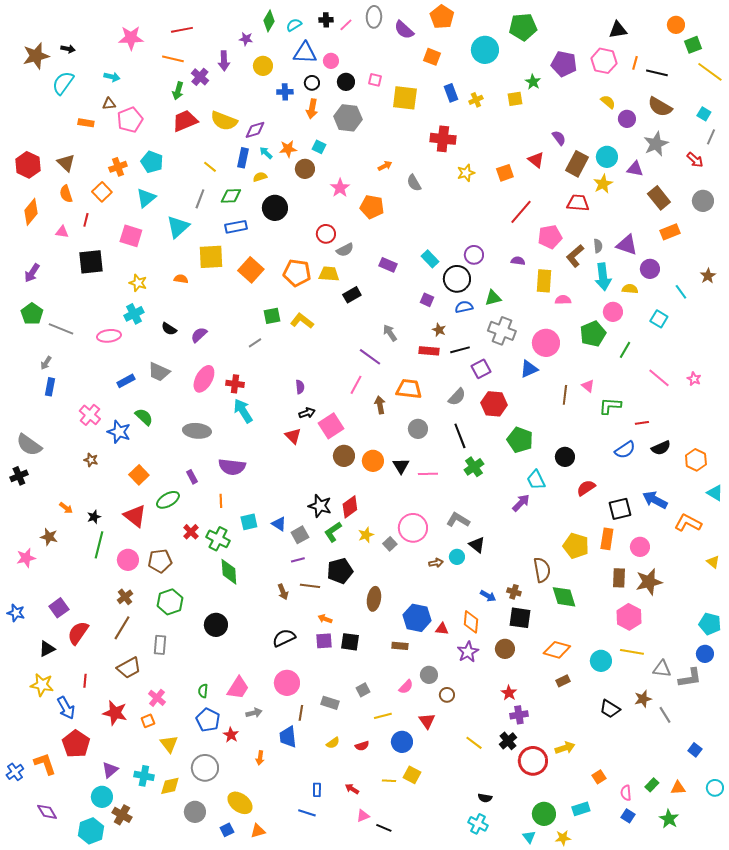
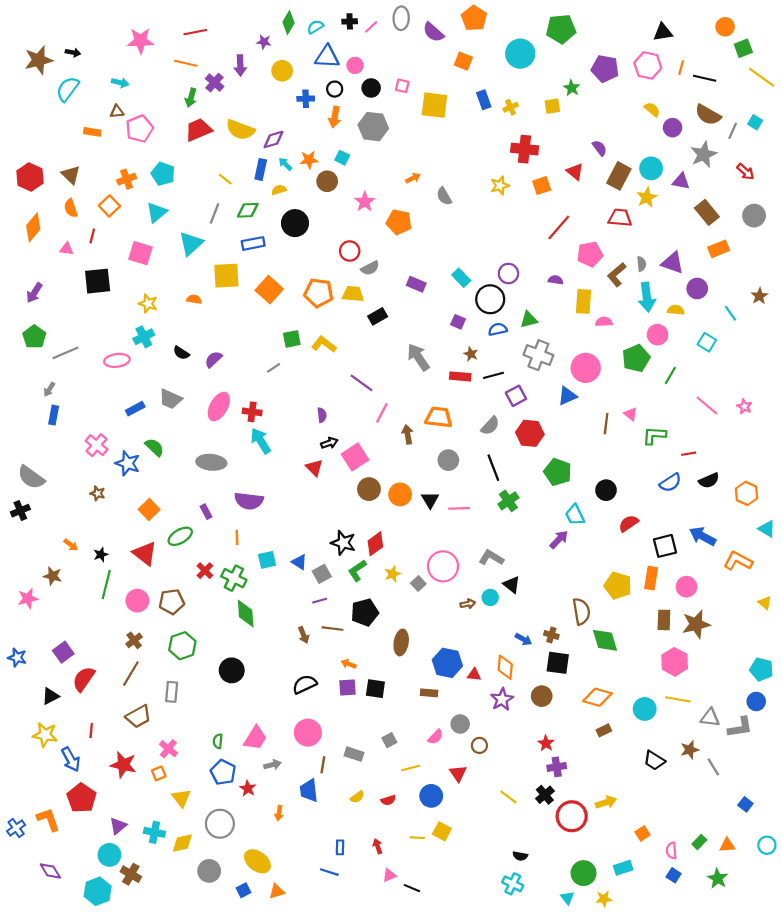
gray line: (711, 137) -> (733, 131), moved
red cross: (443, 139) -> (525, 149), moved
gray line: (61, 329) -> (65, 353), turned -45
gray arrow: (390, 333) -> (418, 357), size x1.5
purple line: (370, 357) -> (361, 383), moved
red arrow: (352, 789) -> (378, 846), turned 40

